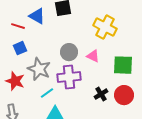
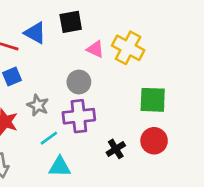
pink triangle: (93, 56) -> (95, 49), moved
gray star: (39, 69) -> (38, 105), size x0.7
black cross: (101, 94) -> (116, 149), moved

